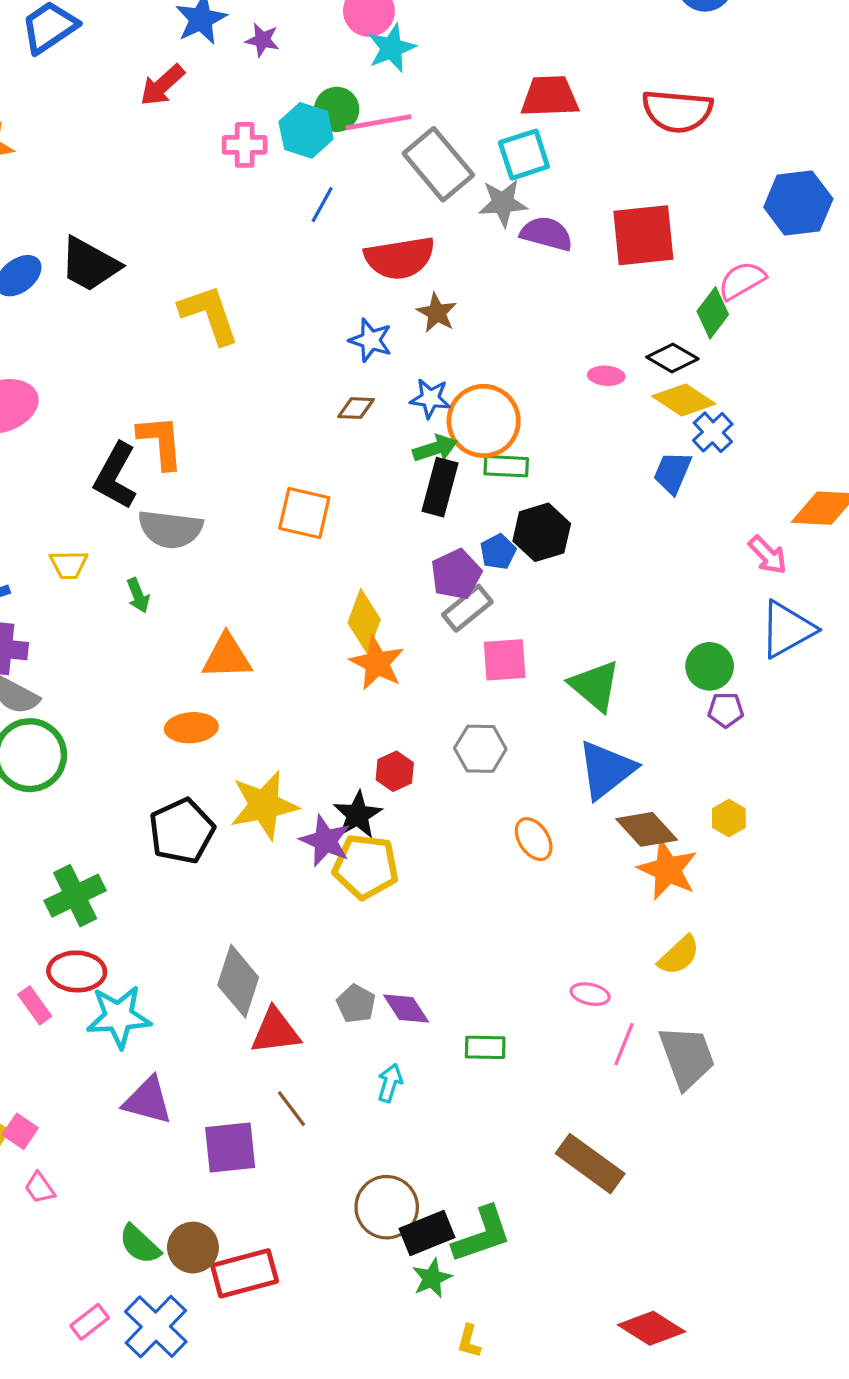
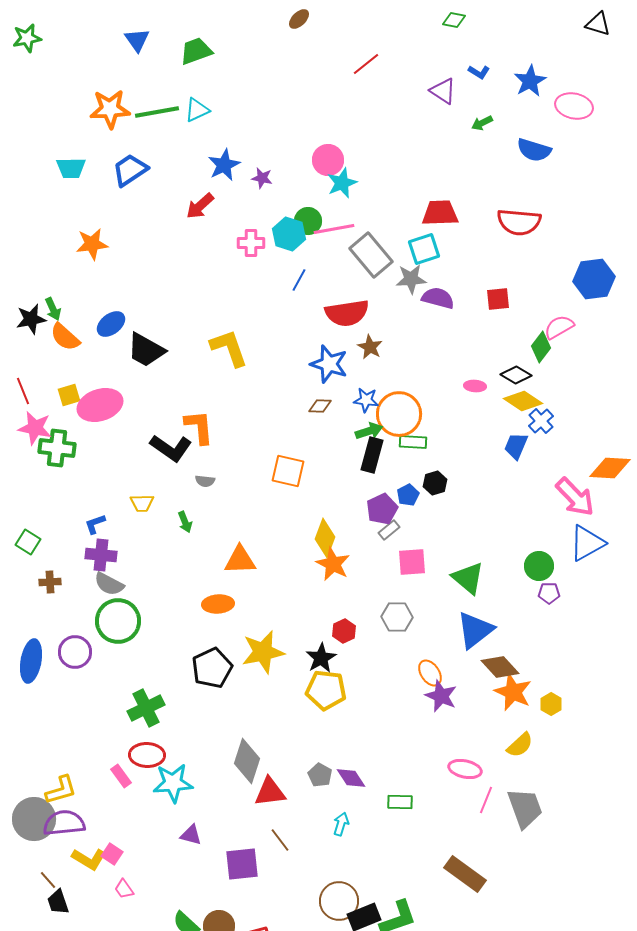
red square: (643, 235) -> (498, 299), size x0.6
black trapezoid: (90, 264) -> (146, 350), moved
blue star: (371, 340) -> (329, 364), size x1.4
black L-shape: (115, 476) -> (171, 448), turned -84
gray semicircle: (170, 529) -> (205, 481), size x0.5
black hexagon: (542, 532) -> (435, 483), size x0.7
pink arrow: (768, 555) -> (575, 497), size x1.6
gray rectangle: (467, 608) -> (389, 530), size x0.7
yellow hexagon: (729, 818) -> (551, 704), moved
purple star: (325, 841) -> (441, 696), moved
pink ellipse: (590, 994) -> (465, 769), size x1.4
purple triangle: (148, 1101) -> (191, 835), size x0.7

